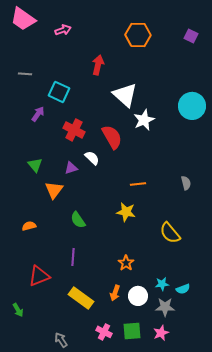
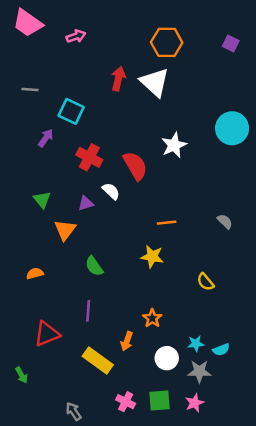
white triangle: (125, 95) -> (155, 82), moved
gray semicircle: (186, 183) -> (225, 221), turned -32
yellow semicircle: (170, 233) -> (205, 282), size x0.7
orange arrow: (115, 293) -> (127, 341), moved

